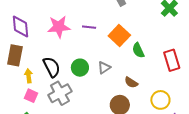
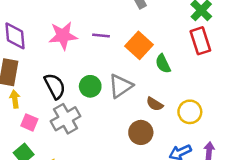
red rectangle: (172, 60) -> (200, 41), moved
gray triangle: (104, 68) -> (121, 86), size x1.5
yellow arrow: (29, 76) -> (15, 99), moved
yellow circle: (160, 100) -> (190, 112), moved

